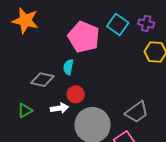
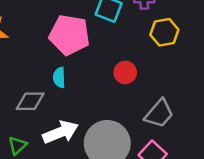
red circle: (76, 94) -> (125, 73), moved
white arrow: (60, 108) -> (61, 132), size x1.5

